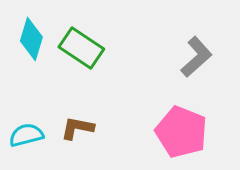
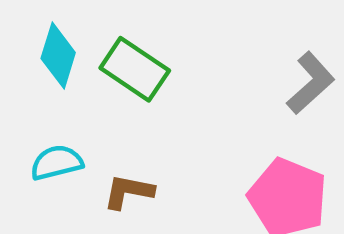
cyan semicircle: (26, 135) -> (57, 163), moved

